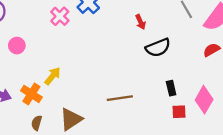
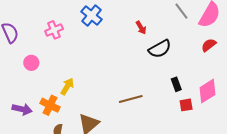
pink cross: (60, 16) -> (54, 30), moved, turned 30
pink diamond: (204, 100) -> (208, 91), turned 35

